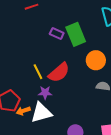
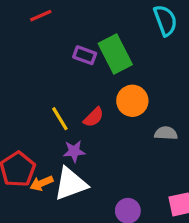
orange circle: (96, 60) -> (132, 101), moved
red semicircle: (59, 73) -> (94, 117), size x0.6

